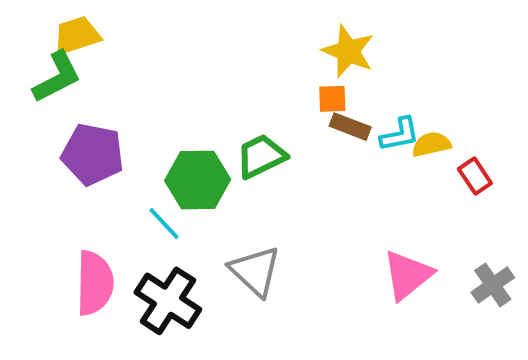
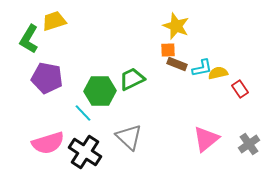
yellow trapezoid: (77, 35) -> (54, 21), moved
green L-shape: (57, 77) -> (29, 39), turned 148
pink semicircle: (95, 283) -> (48, 143), turned 72

